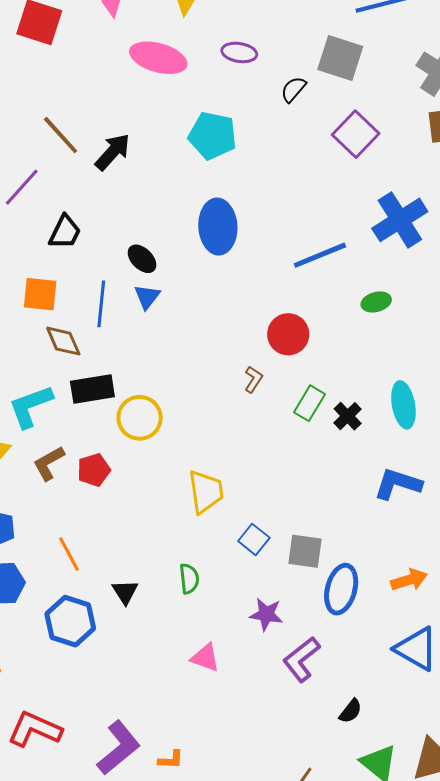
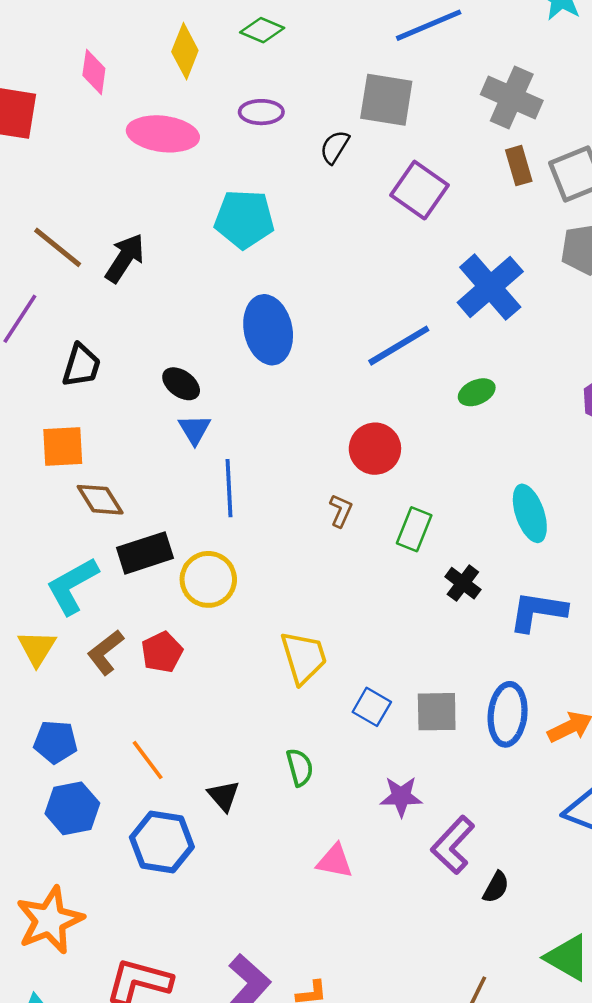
blue line: (101, 304) -> (229, 488), moved
black cross: (348, 416) -> (463, 583), moved
blue ellipse: (341, 589) -> (508, 714), moved
black semicircle: (351, 711) -> (496, 887), moved

